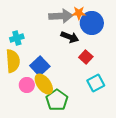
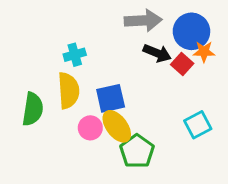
orange star: (79, 13) -> (204, 52), moved
red square: (86, 57) -> (182, 64), moved
blue square: (40, 66) -> (111, 98), turned 30

